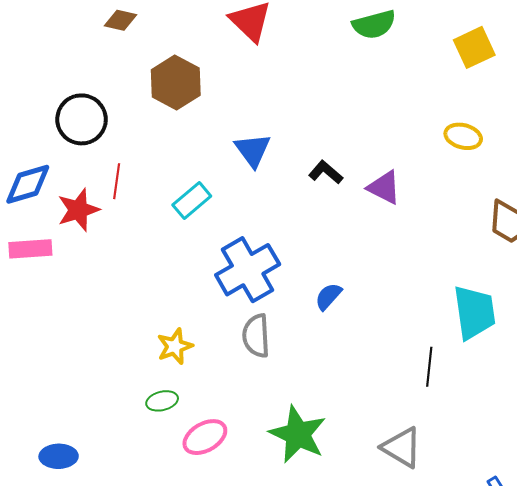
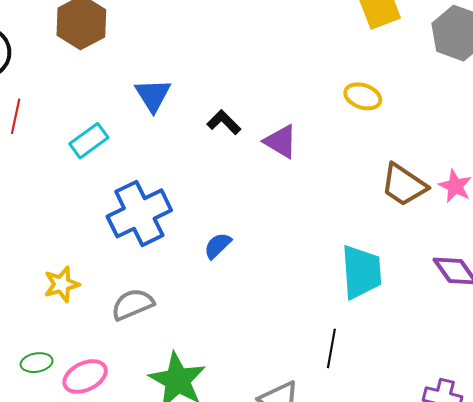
gray semicircle: (256, 336) -> (133, 304), moved, turned 66
black line: (429, 367) -> (331, 348), moved
green ellipse: (162, 401) -> (37, 363), moved

